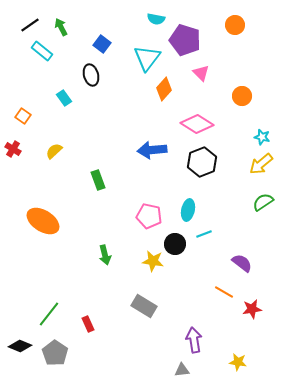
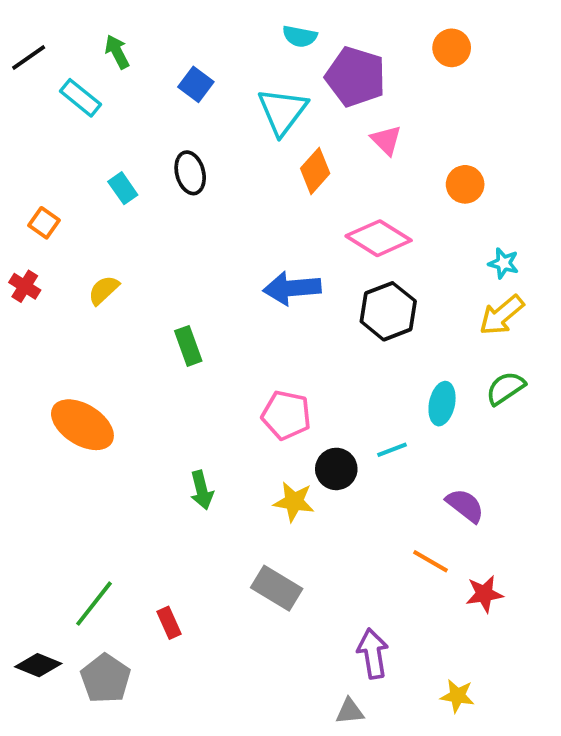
black line: (30, 25) -> (29, 57), moved
black ellipse: (91, 75) -> (190, 173), moved
cyan ellipse: (188, 210) -> (442, 404), moved

